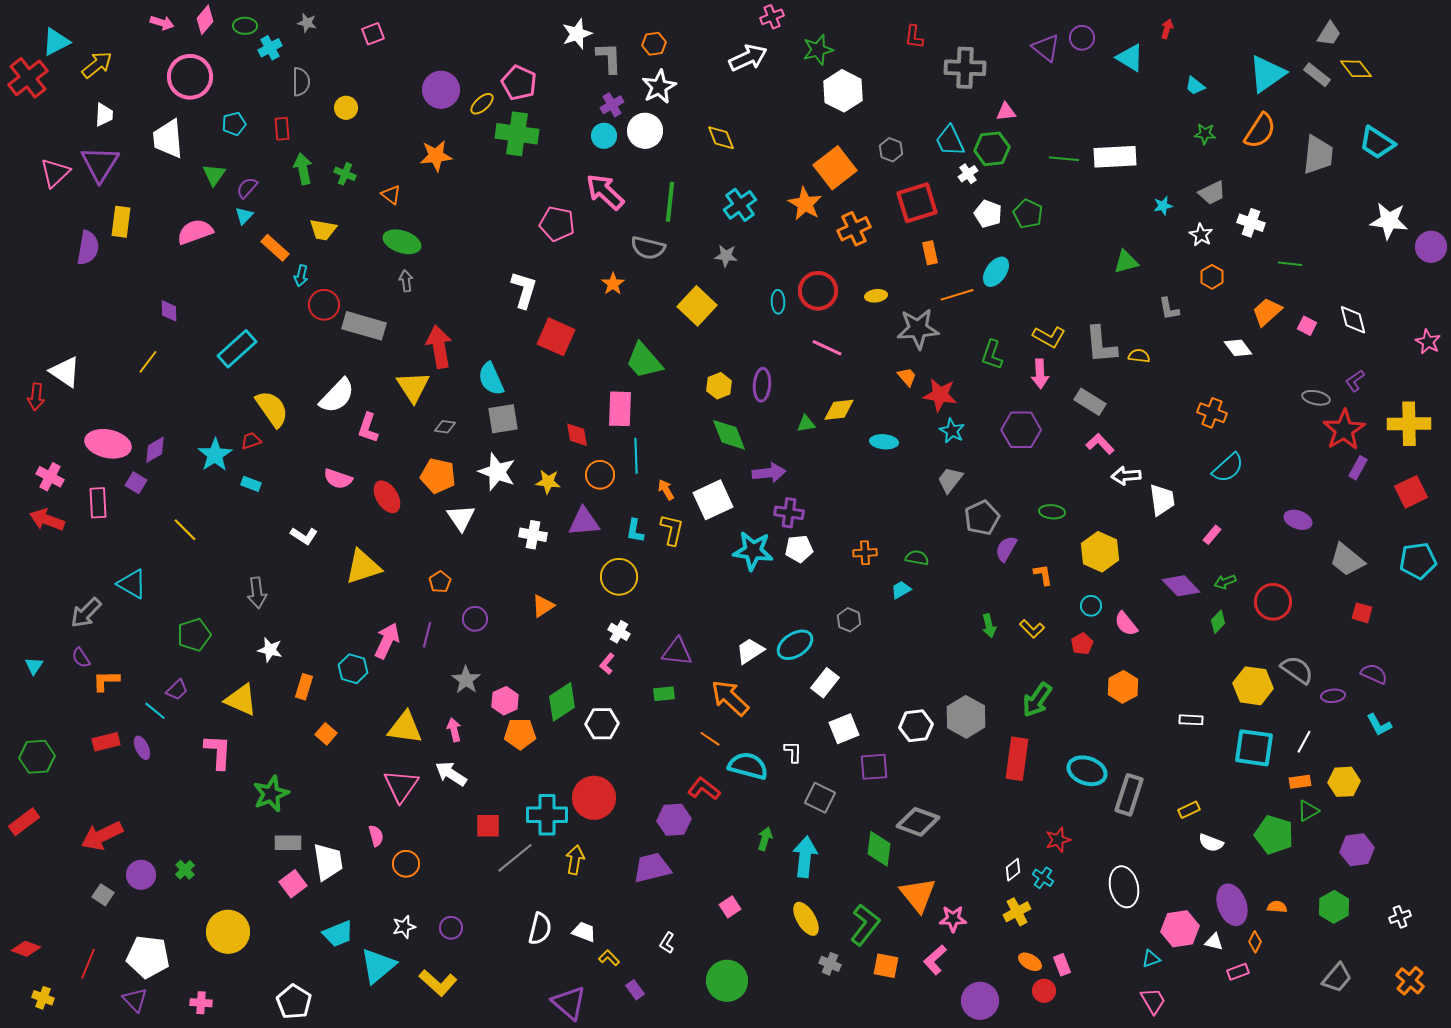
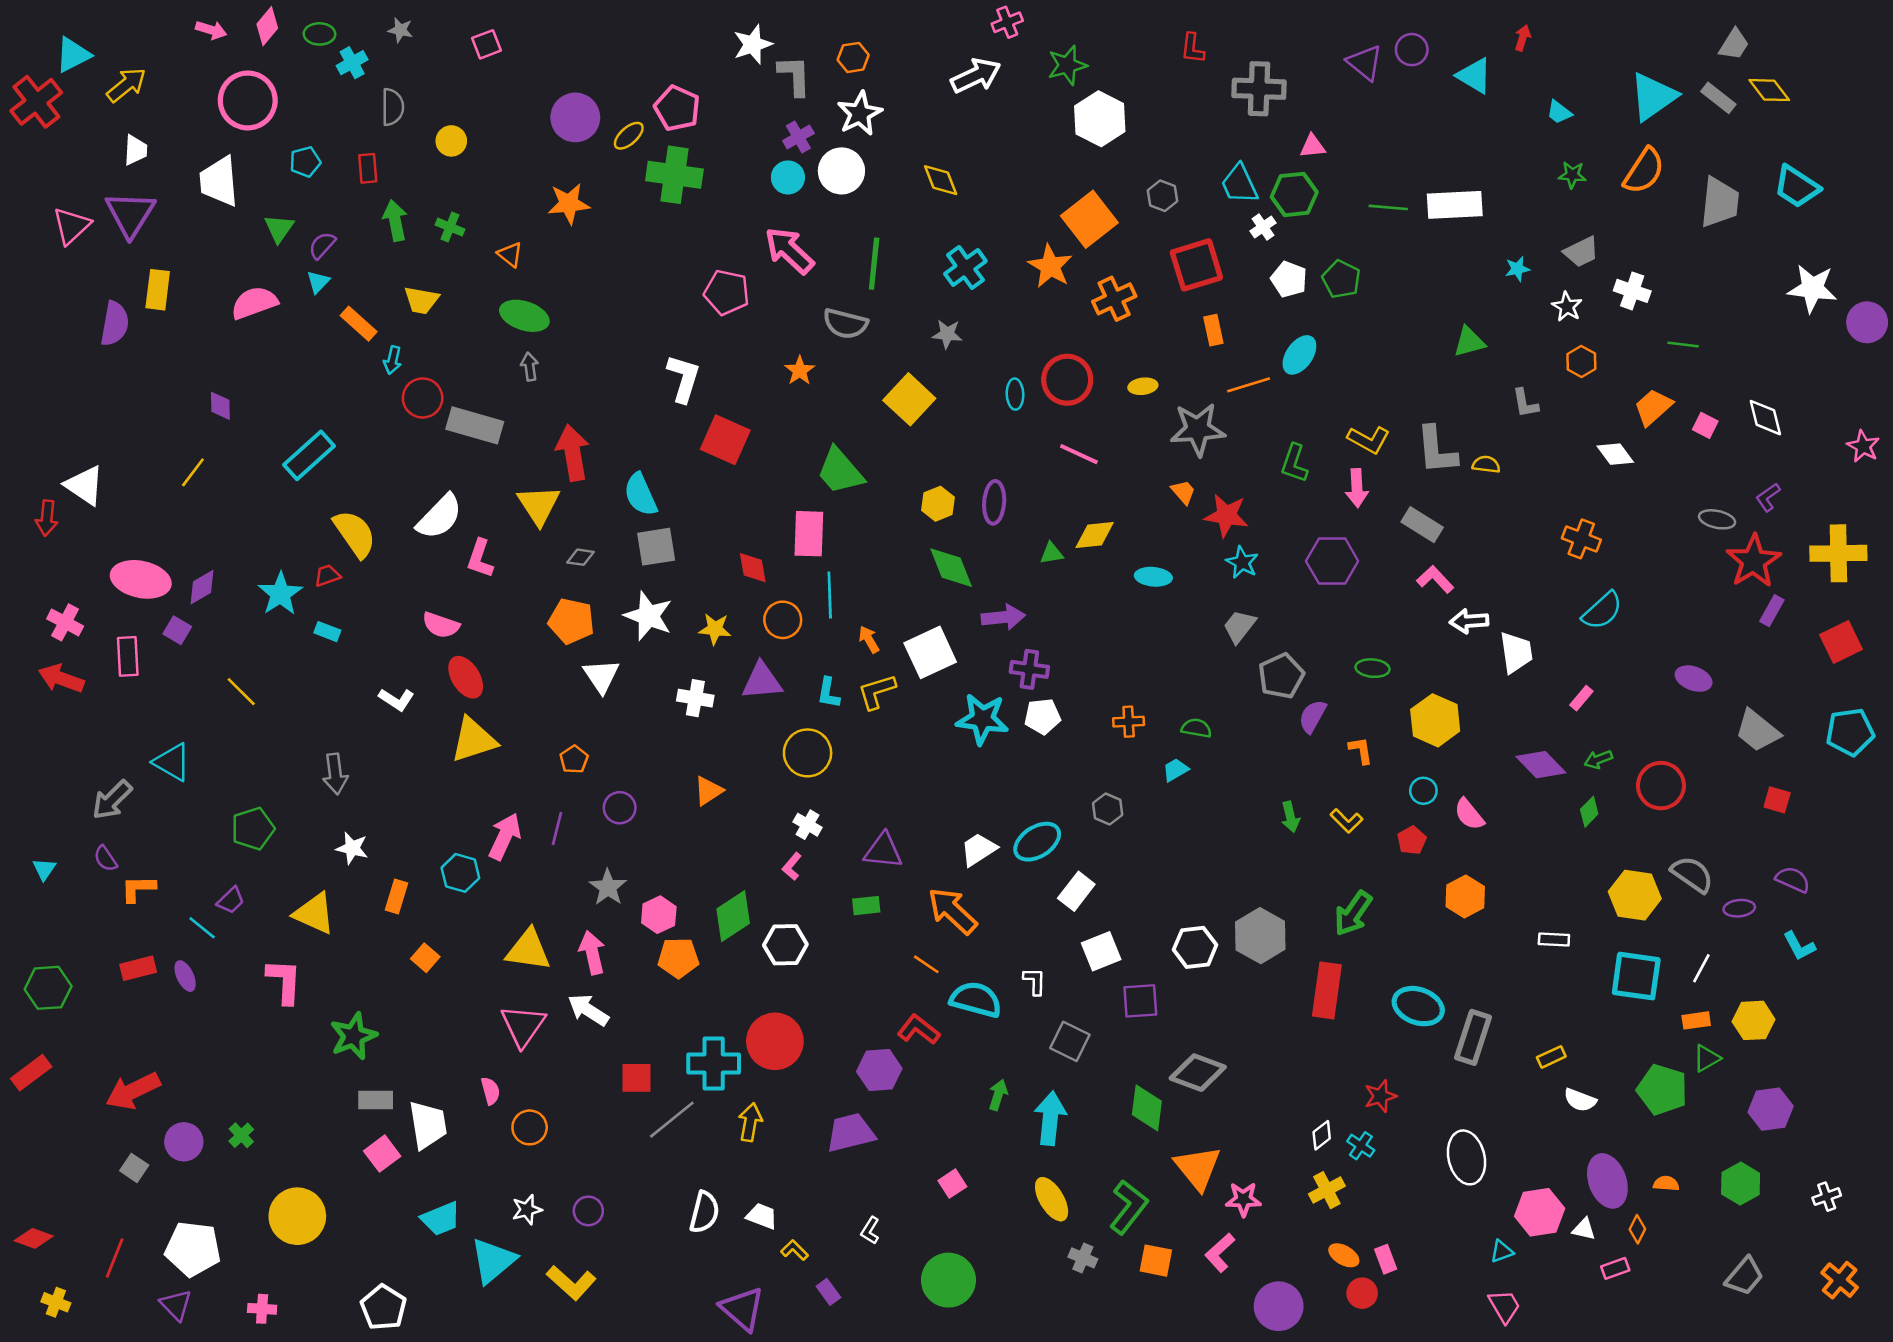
red ellipse: (387, 497) -> (466, 677), moved
yellow L-shape: (672, 530) -> (877, 692), turned -120
pink arrow: (454, 730) -> (592, 953), size x1.4

